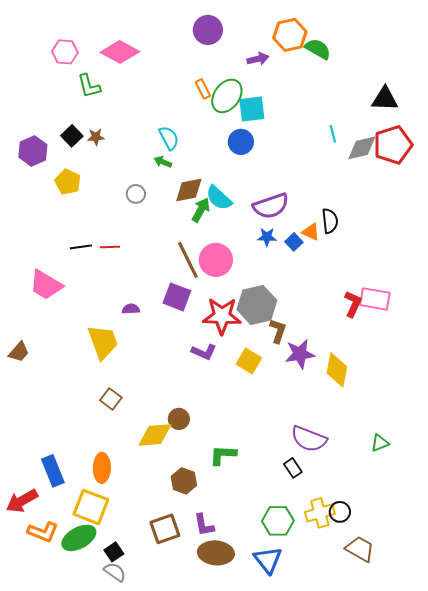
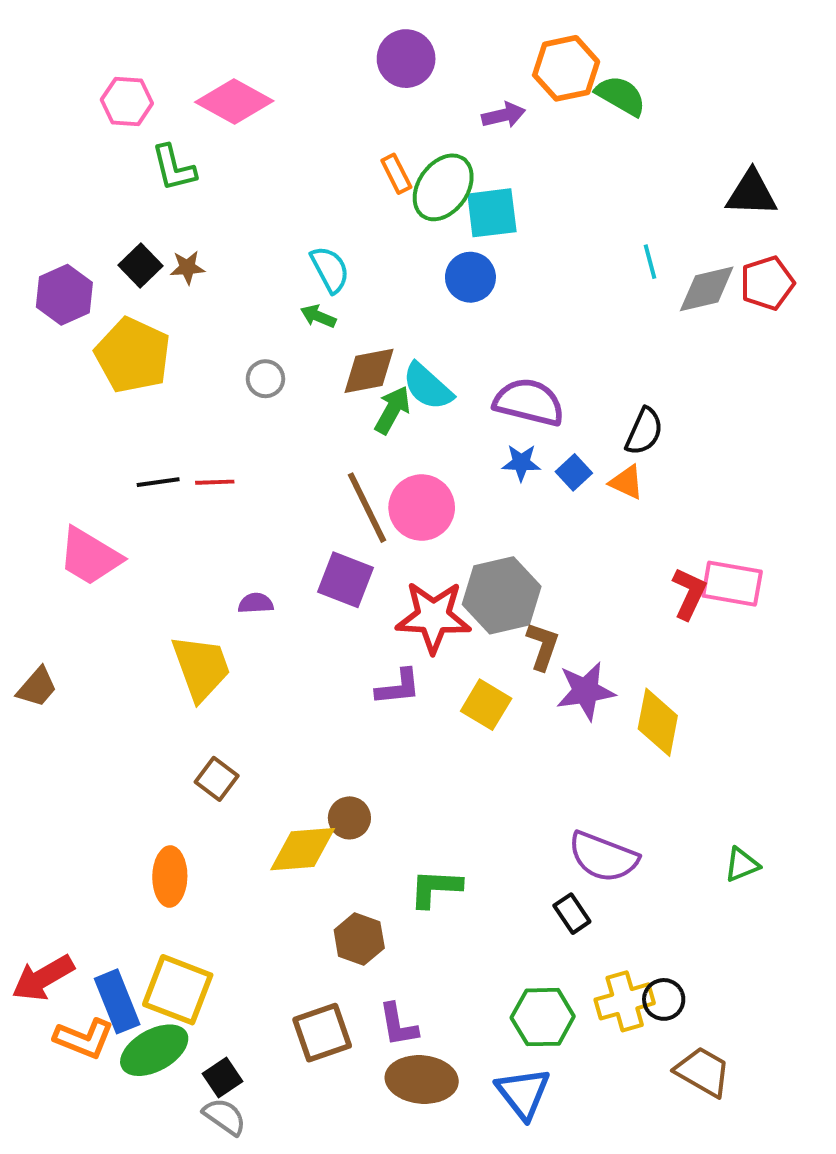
red pentagon: (393, 145) -> (767, 283), size x0.7
yellow pentagon: (68, 182) -> (133, 355), size x1.5
purple semicircle: (271, 206) -> (529, 402), turned -147
black semicircle: (330, 221) -> (644, 431), turned 30
orange triangle: (311, 232) -> (627, 482), moved
purple L-shape: (204, 352) -> (398, 687), turned -30
orange ellipse: (102, 468) -> (170, 876), moved
blue rectangle: (53, 471) -> (117, 1001), moved

